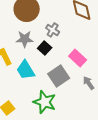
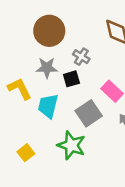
black square: (45, 48) -> (71, 79), turned 32
cyan trapezoid: (26, 70) -> (48, 106), turned 45

